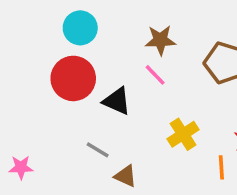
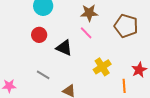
red circle: (73, 78) -> (39, 35), size x0.6
gray line: (98, 150) -> (43, 75), moved

